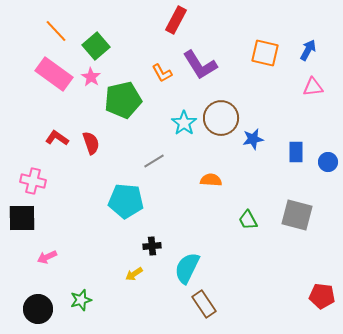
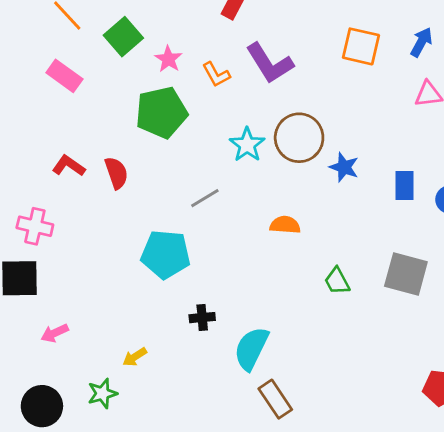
pink rectangle: (54, 74) -> (64, 76), size x0.7
pink star: (91, 77) -> (168, 59), moved
blue star: (253, 139) -> (344, 167), turned 30
yellow arrow: (134, 274) -> (135, 357), moved

